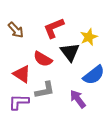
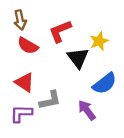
brown arrow: (16, 30) -> (20, 20), moved, turned 30
red semicircle: (43, 59) -> (28, 46), moved

